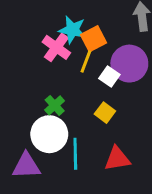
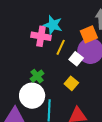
orange square: (94, 39) -> (89, 34), moved
pink cross: (56, 47) -> (41, 36), turned -30

